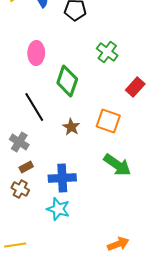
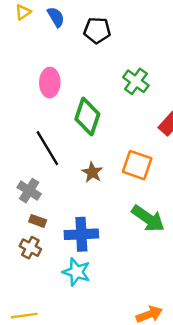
brown rectangle: (26, 167) -> (38, 221), turned 48

